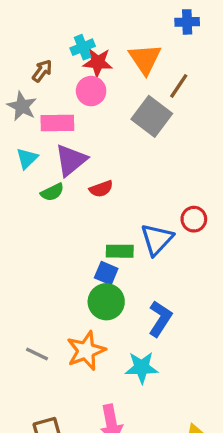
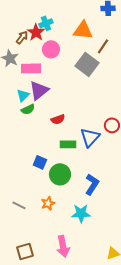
orange triangle: (145, 59) -> (83, 30), turned -50
red star: (98, 62) -> (36, 32), moved, turned 30
cyan triangle: (27, 158) -> (23, 95), moved
red semicircle: (101, 189) -> (58, 119), moved
blue square: (106, 273) -> (40, 162), moved
orange star: (86, 351) -> (48, 203), size x0.6

